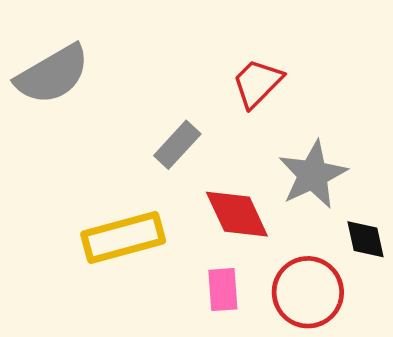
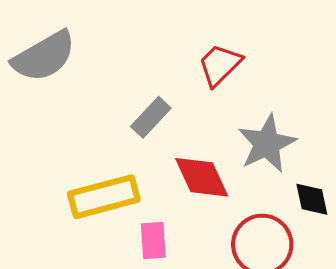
pink rectangle: (223, 290) -> (153, 241), moved

